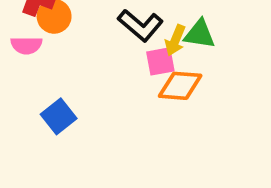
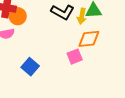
pink square: (160, 61) -> (75, 57), moved

